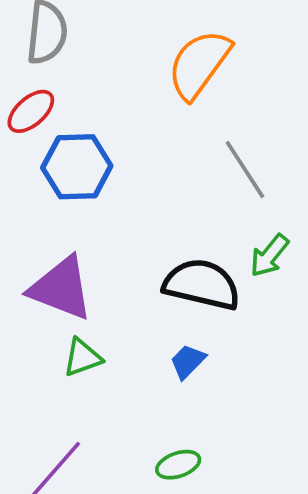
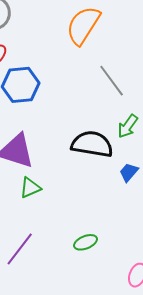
blue trapezoid: (188, 361) -> (129, 172), moved

